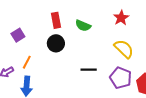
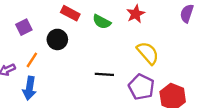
red star: (121, 18) -> (136, 14), moved
red rectangle: (56, 20) -> (70, 13), turned -56
black circle: (56, 43) -> (57, 39), moved

